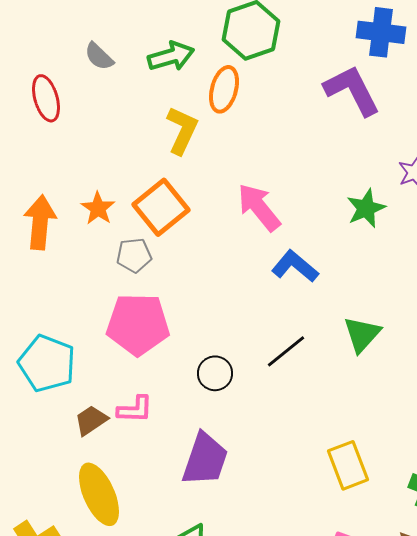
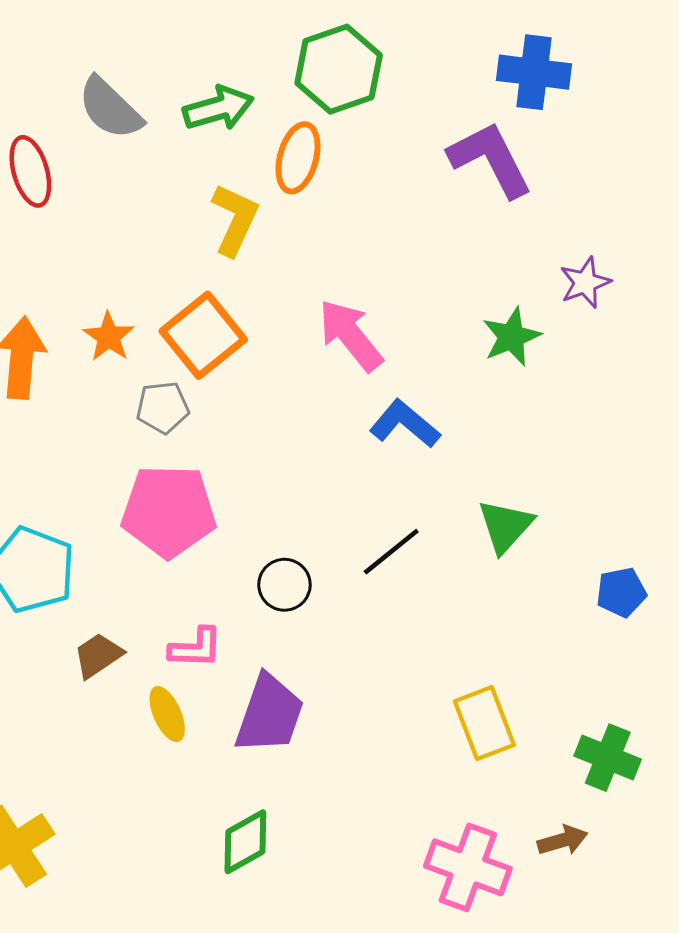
gray semicircle: (99, 56) -> (110, 108), size x1.5
pink L-shape: (135, 409) -> (196, 648), moved
yellow ellipse: (99, 494) -> (167, 714), moved, size x0.6

